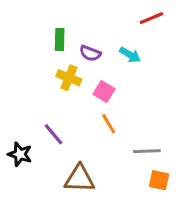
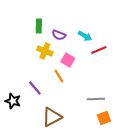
red line: (151, 18) -> (99, 50), moved
orange line: (109, 124) -> (59, 76), moved
brown triangle: (80, 179) -> (52, 117), turned -30
orange square: (159, 180) -> (104, 118), turned -32

